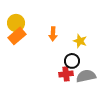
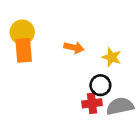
orange arrow: (53, 34) -> (74, 47), turned -80
orange rectangle: (17, 36) -> (24, 50), turned -54

